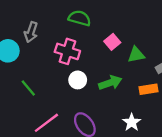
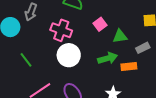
white circle: (78, 80) -> (69, 55), size x1.5
green arrow: (110, 83) -> (108, 58), moved

